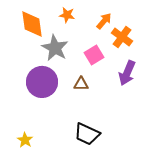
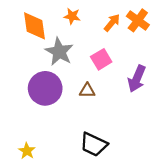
orange cross: (122, 37) -> (138, 20), moved

